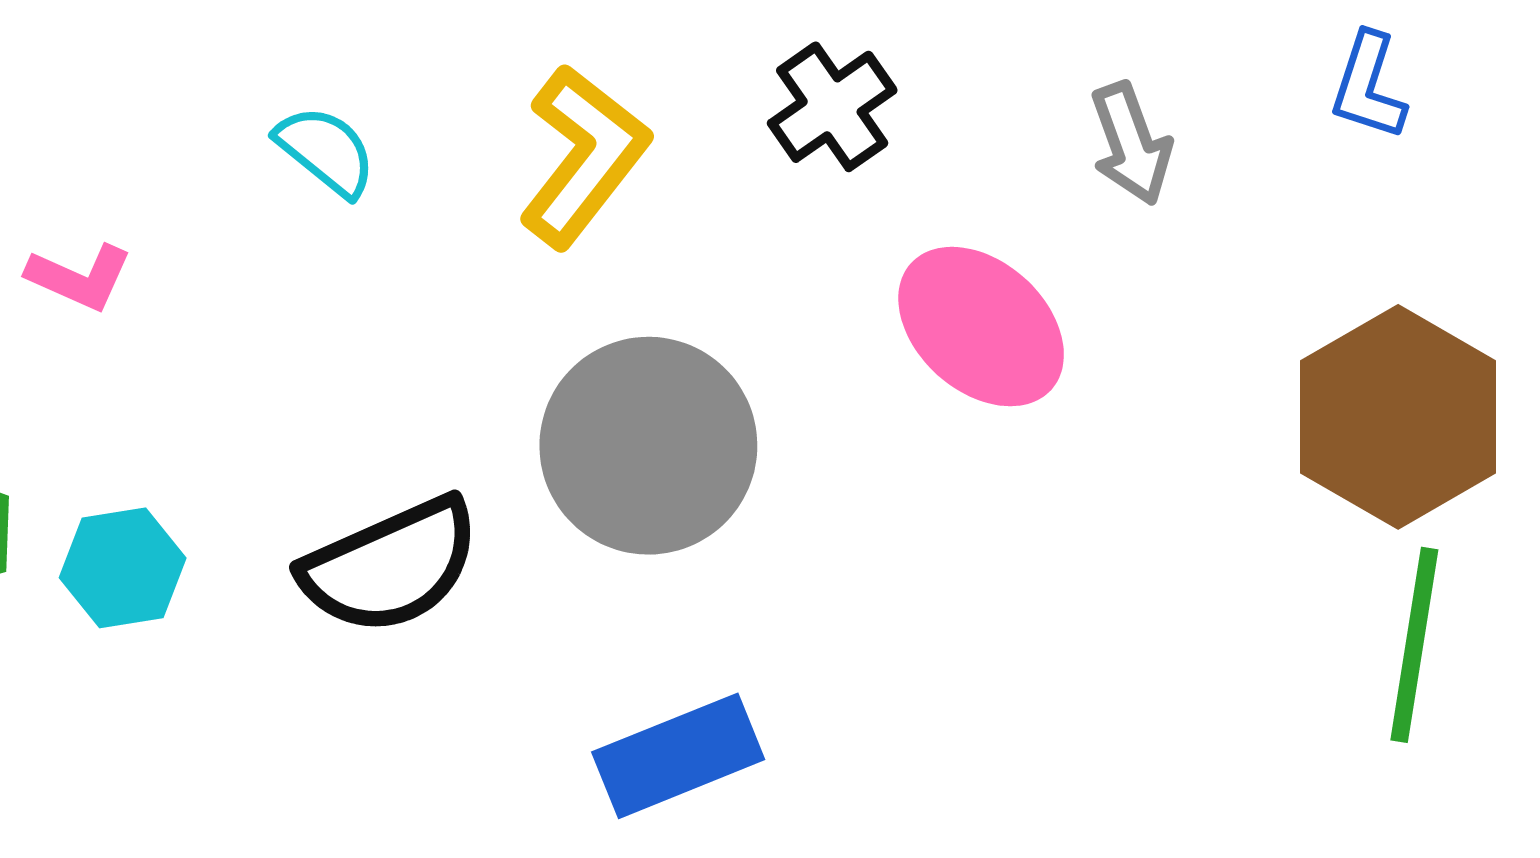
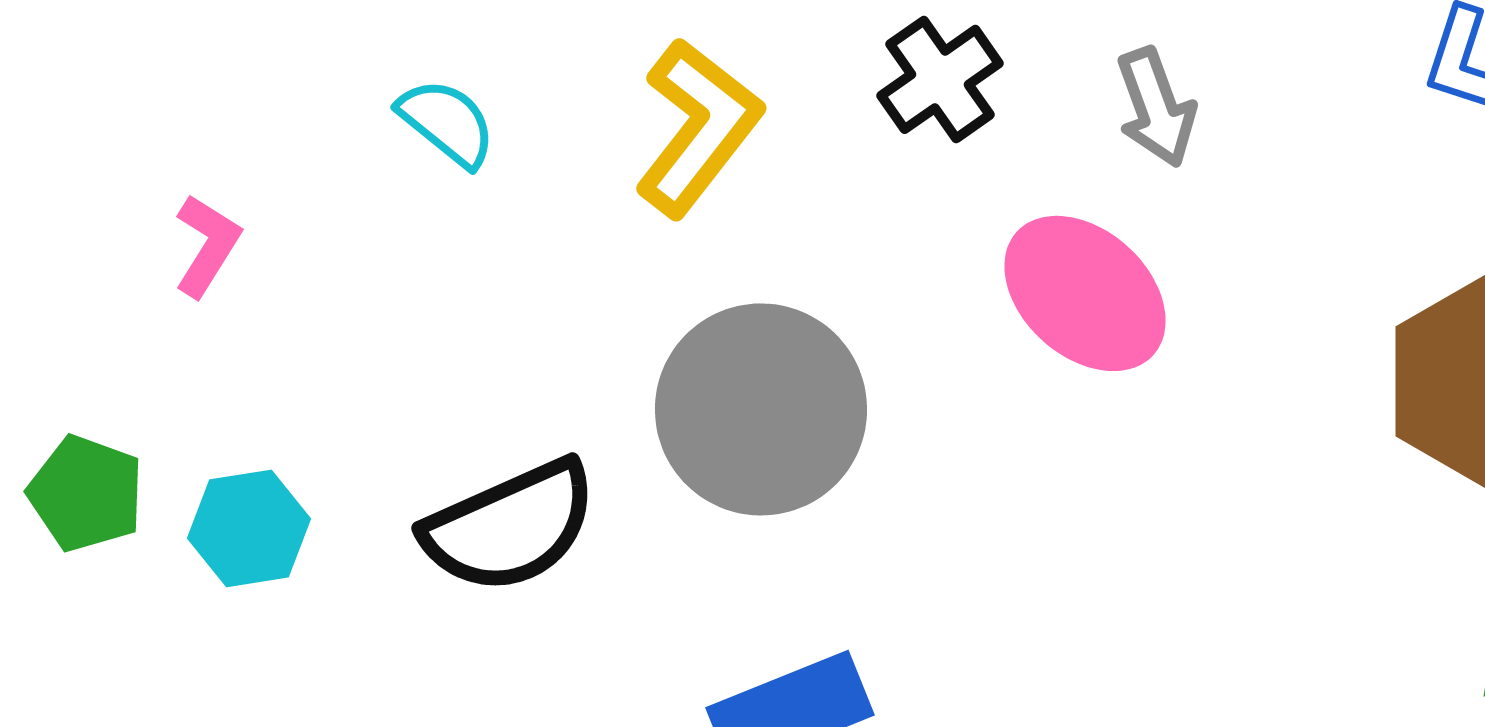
gray arrow: (1131, 144) -> (1156, 107), moved
pink L-shape: (79, 277) -> (207, 245), turned -82

